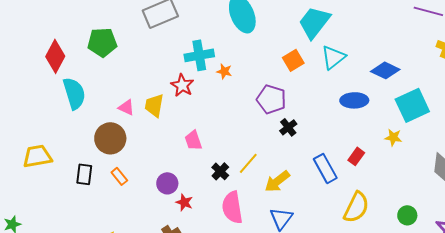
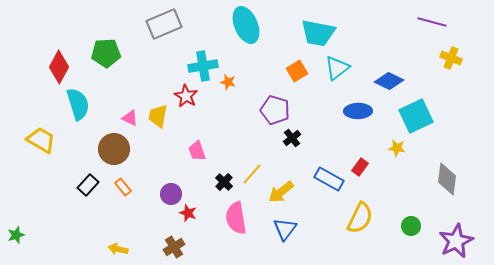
cyan trapezoid: (314, 22) -> (318, 33), turned -117
yellow trapezoid: (37, 156) -> (41, 140), moved, turned 40
blue rectangle: (325, 168) -> (329, 179), turned -32
black rectangle: (84, 174) -> (88, 185), turned 35

